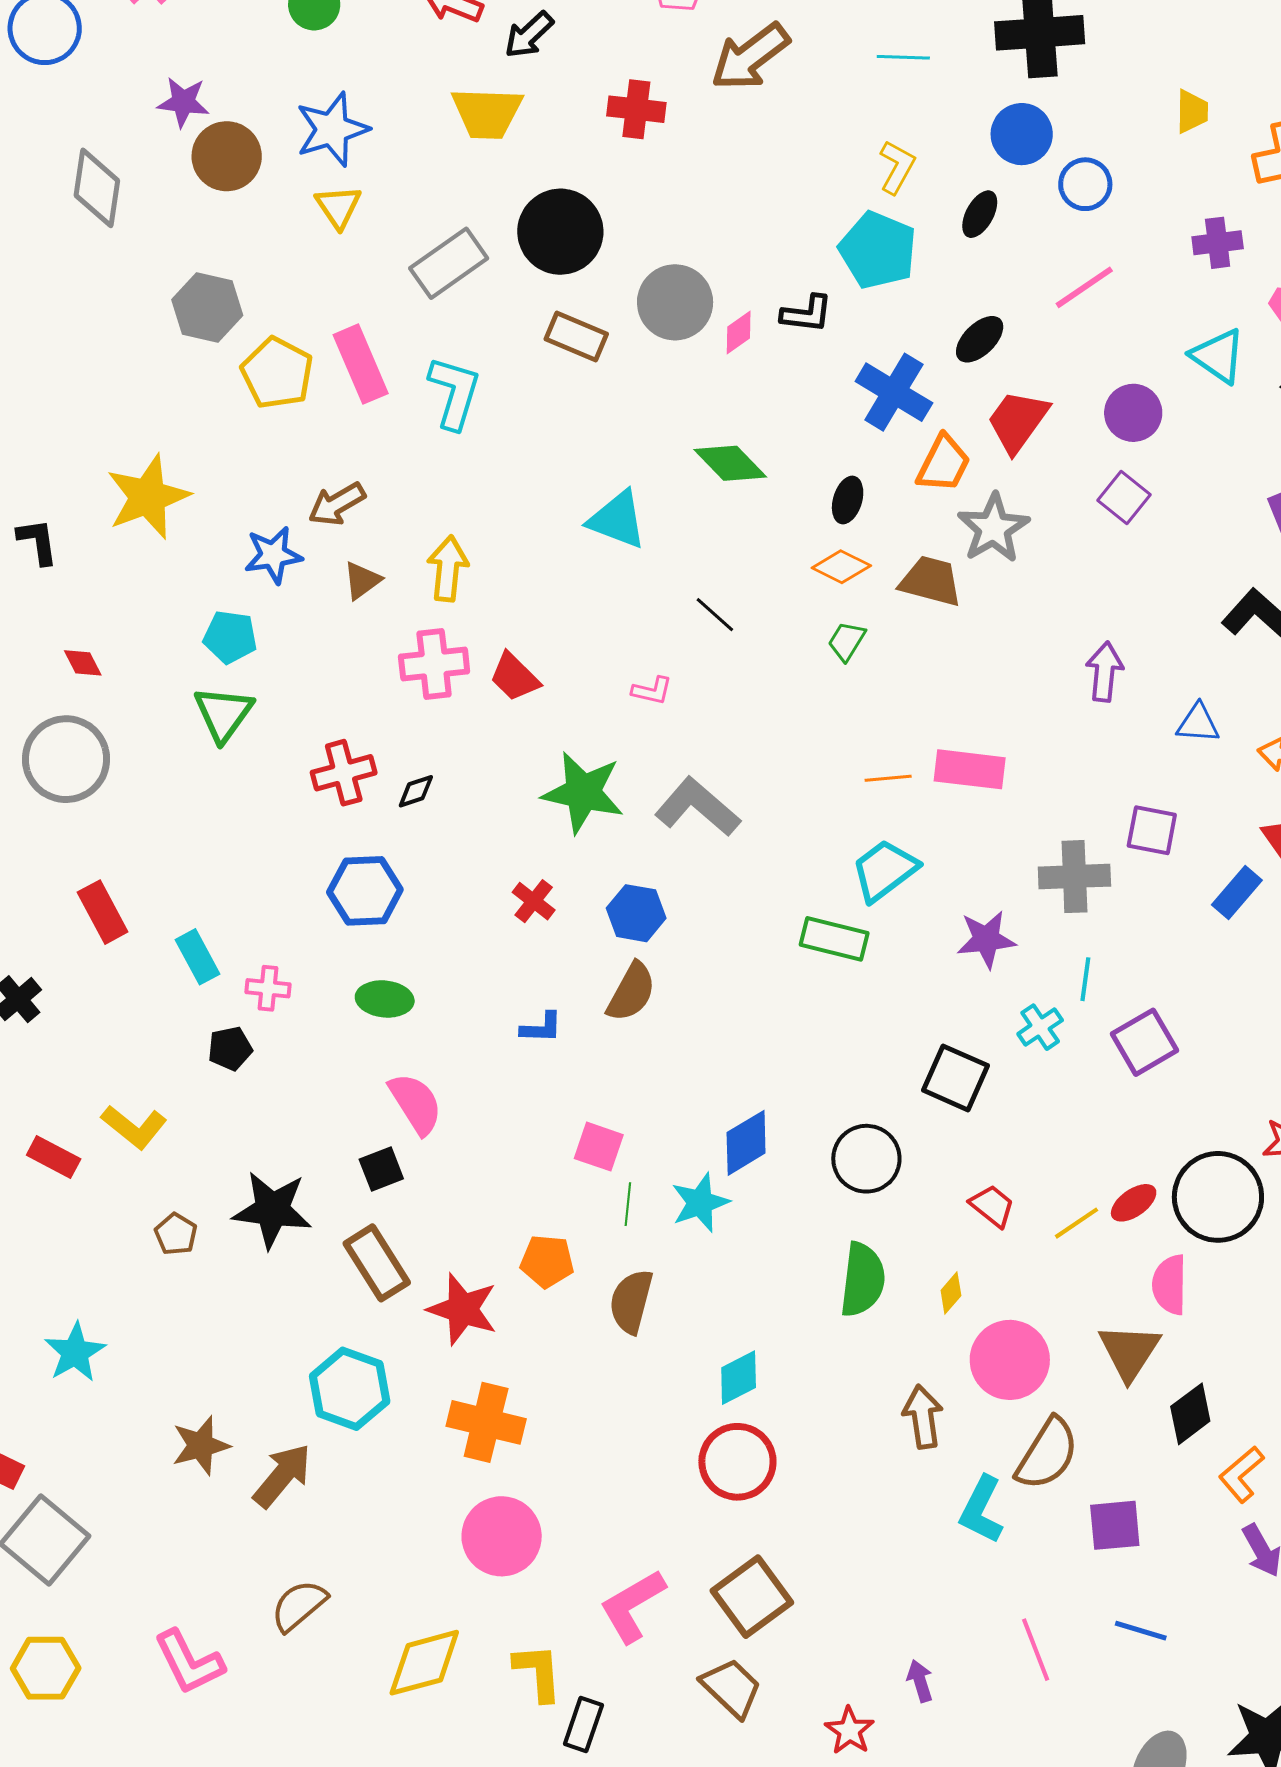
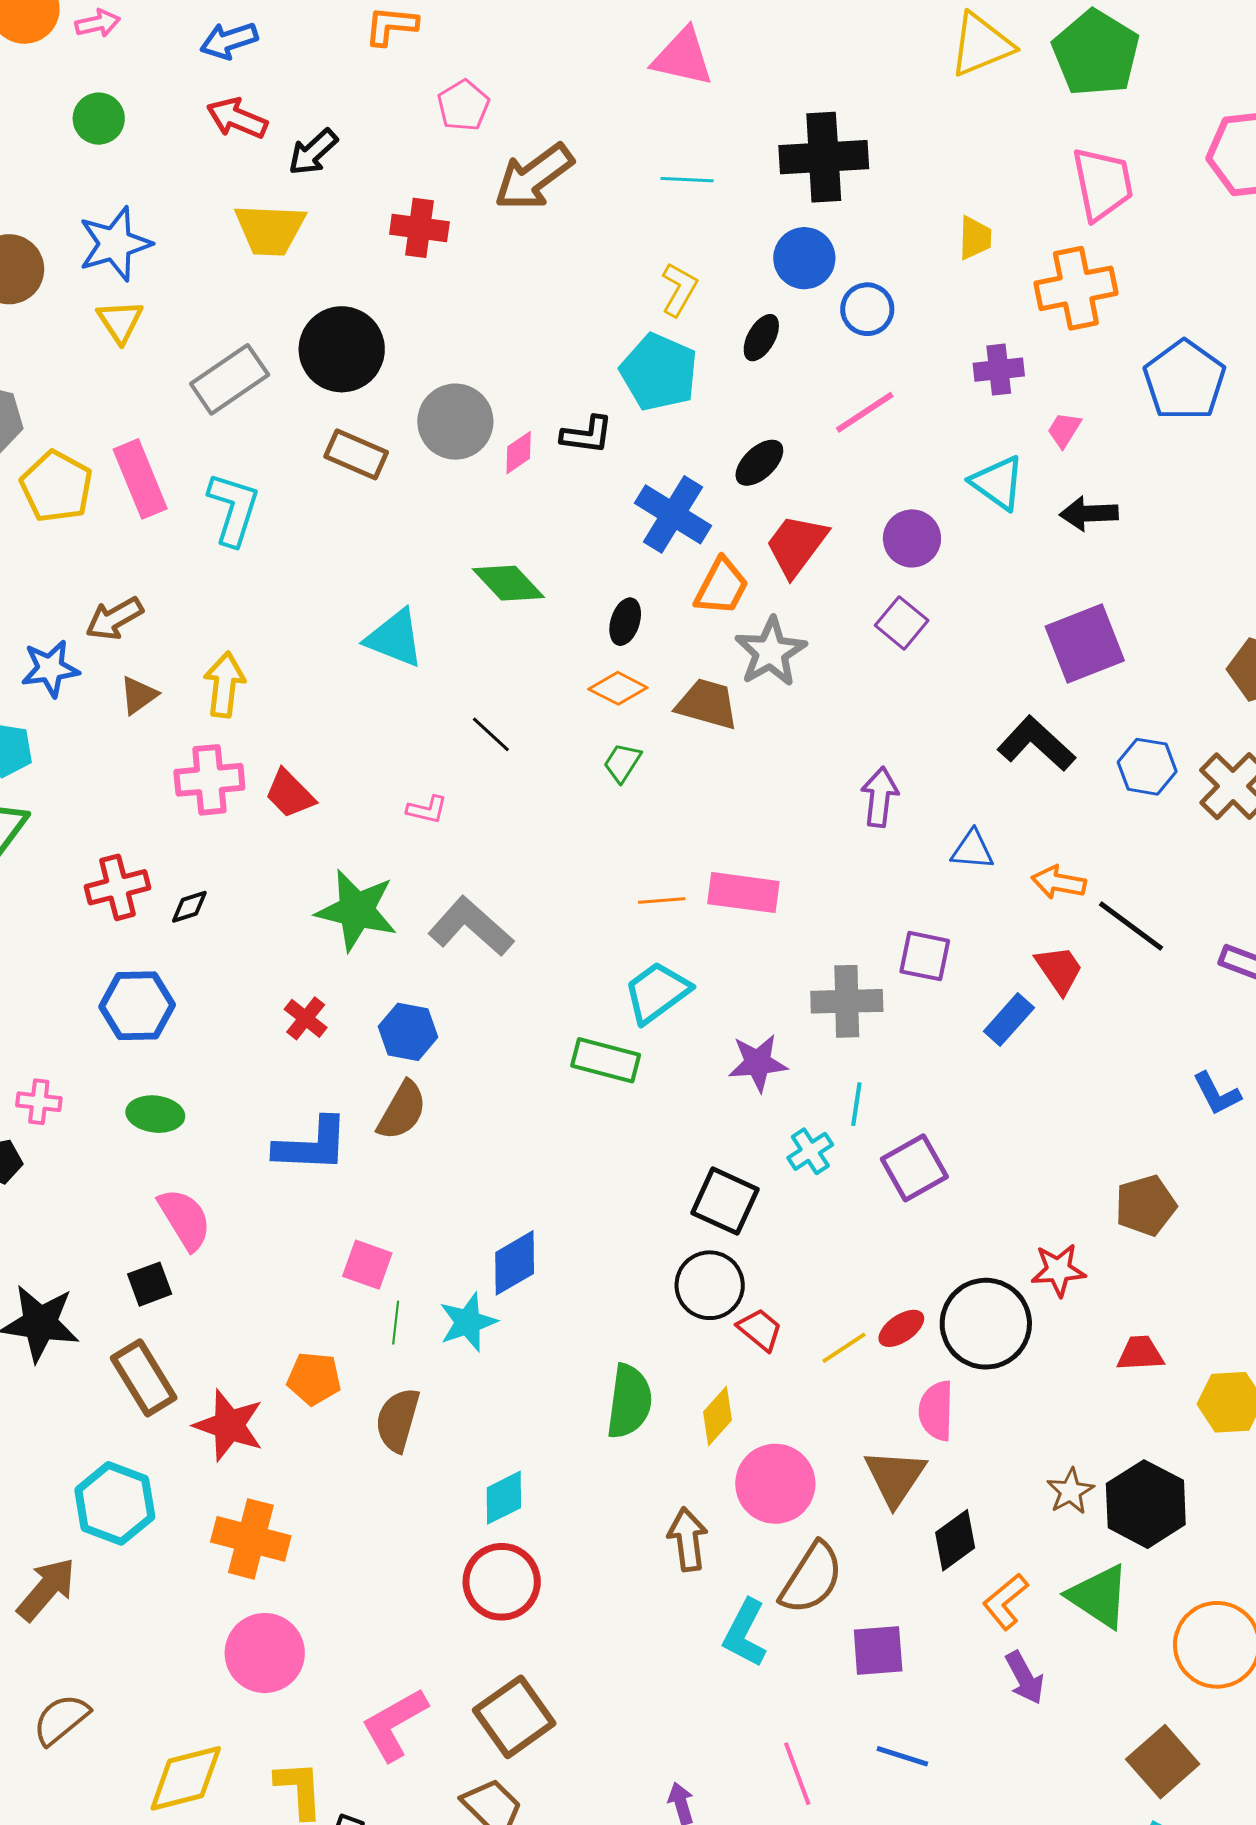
blue L-shape: (541, 1028) -> (312, 1145), size x1.8
black circle: (866, 1159) -> (710, 1285), moved
yellow diamond: (951, 1293) -> (717, 1416), size x1.4

